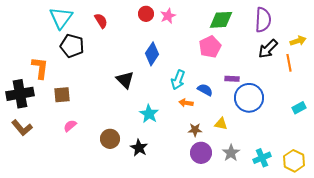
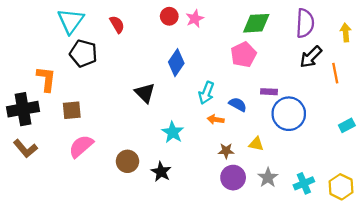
yellow arrow: (298, 41) -> (346, 32), moved, turned -77
pink semicircle: (70, 126) -> (81, 146), size x1.6

